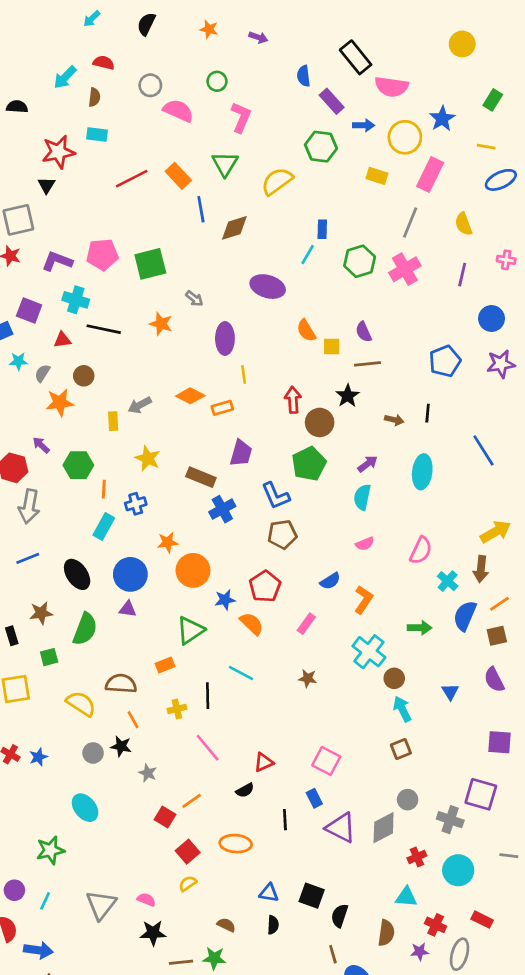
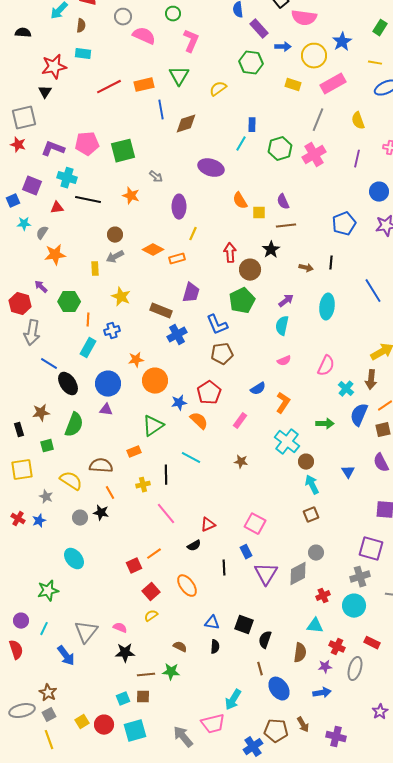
pink rectangle: (430, 175) -> (333, 84), turned 35
orange rectangle: (178, 176) -> (144, 85), turned -60
yellow semicircle: (277, 181) -> (218, 89), size x0.7
yellow line: (244, 374) -> (193, 234), turned 32
brown circle: (84, 376) -> (115, 235), moved
blue line: (28, 558) -> (49, 364), moved, turned 54
gray star: (148, 773) -> (46, 497), moved
red square: (165, 817) -> (134, 566), turned 35
gray cross: (450, 820) -> (360, 577), moved, turned -36
purple triangle: (341, 828) -> (266, 574), turned 35
orange ellipse: (236, 844) -> (187, 586), turned 50
blue arrow: (38, 950) -> (66, 656), moved, turned 45

